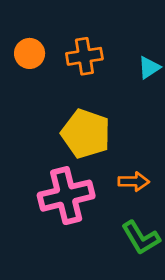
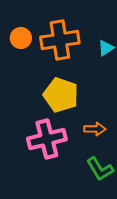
orange cross: (84, 56) -> (60, 40), size x1.5

